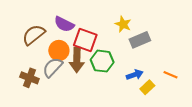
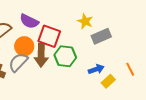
orange line: (170, 75) -> (130, 69), turned 40

